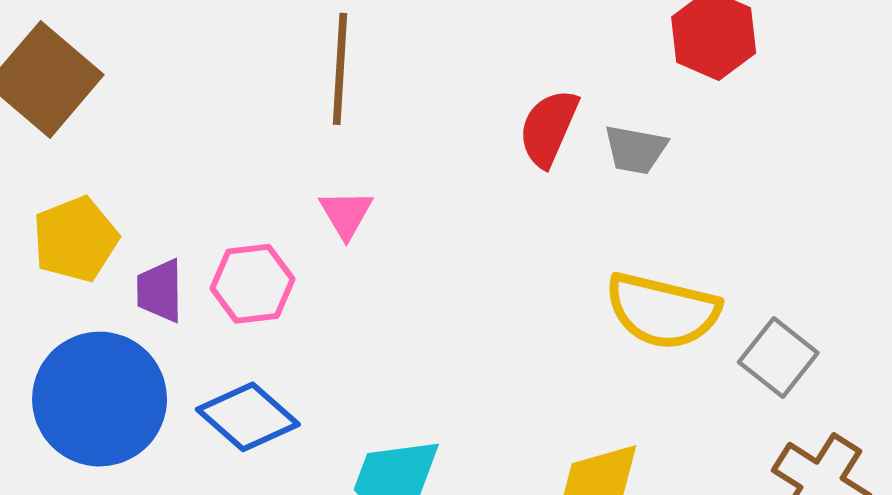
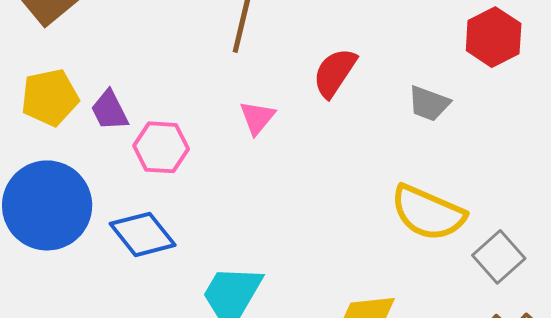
red semicircle: (549, 128) -> (335, 73), moved
pink triangle: (346, 214) -> (257, 118), moved
purple trapezoid: (160, 291) -> (109, 110), moved, turned -36

